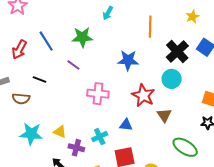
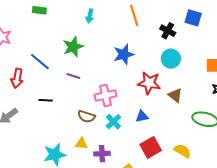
black cross: (177, 52) -> (168, 31), size x0.7
brown semicircle: (21, 99) -> (86, 117), moved, turned 30
cyan cross: (100, 137) -> (113, 122), moved

